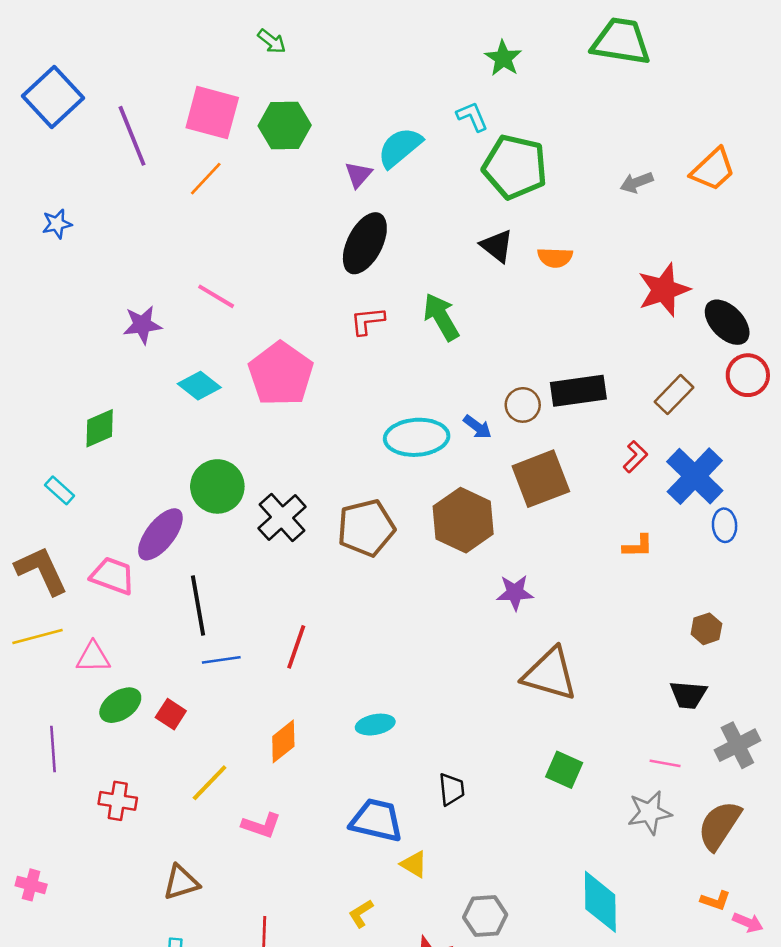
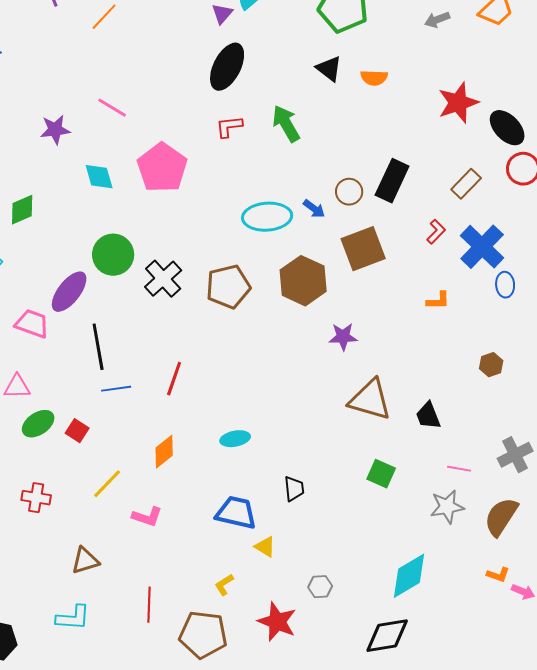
cyan diamond: (199, 386) -> (99, 177), turned 36
black rectangle: (578, 391) -> (392, 181), turned -57
black trapezoid: (688, 695) -> (428, 416), moved, turned 64
cyan diamond: (600, 902) -> (409, 576), turned 60
gray hexagon: (485, 916) -> (320, 587), size x0.7

